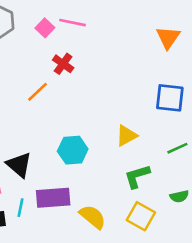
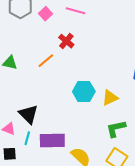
pink square: (45, 28) -> (46, 14), moved
cyan hexagon: (73, 150) -> (84, 92), moved
cyan line: (20, 208) -> (27, 138), moved

